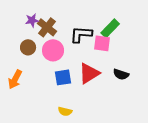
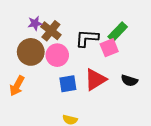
pink square: (102, 43) -> (109, 48), turned -30
brown circle: (28, 47) -> (31, 52), size x1.6

